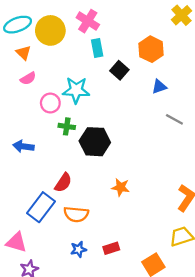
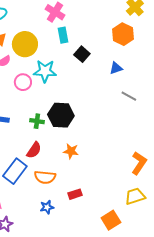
yellow circle: (50, 30) -> (25, 44), moved
orange hexagon: (151, 49) -> (123, 34), moved
green cross: (67, 126) -> (37, 121), moved
orange star: (121, 187) -> (71, 151), moved
red rectangle: (111, 248) -> (75, 194), moved

